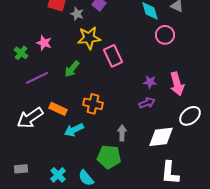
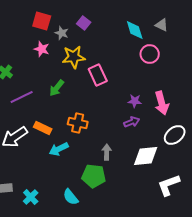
pink star: (44, 43) -> (42, 49), moved
white L-shape: (170, 173) -> (169, 185), moved, turned 65
cyan cross: (58, 175) -> (31, 197), moved

